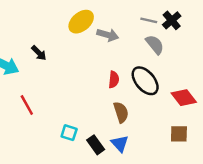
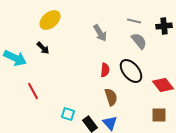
black cross: (172, 20) -> (164, 26), moved, turned 35
yellow ellipse: (81, 22) -> (50, 20), moved
gray arrow: (108, 35) -> (100, 33), turned 42

